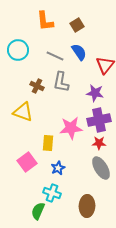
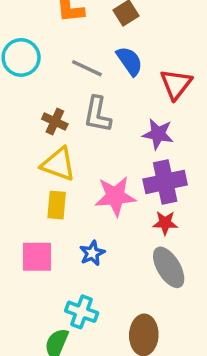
yellow triangle: (23, 112) -> (58, 164), moved
yellow rectangle: (48, 143) -> (57, 205), moved
pink square: (27, 162) -> (37, 257), turned 36
blue star: (58, 168) -> (92, 253), moved

